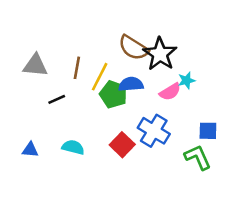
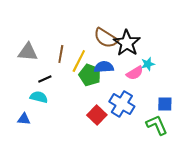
cyan semicircle: (73, 147) -> (39, 97), moved

